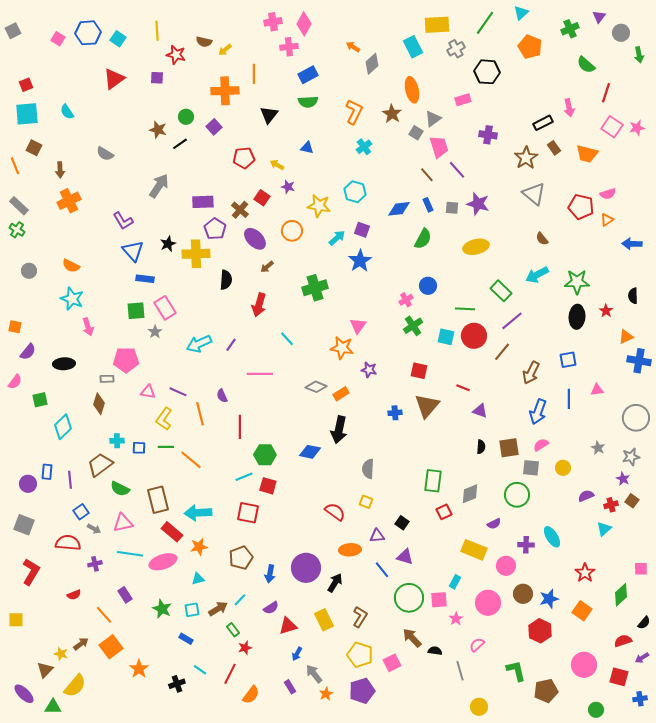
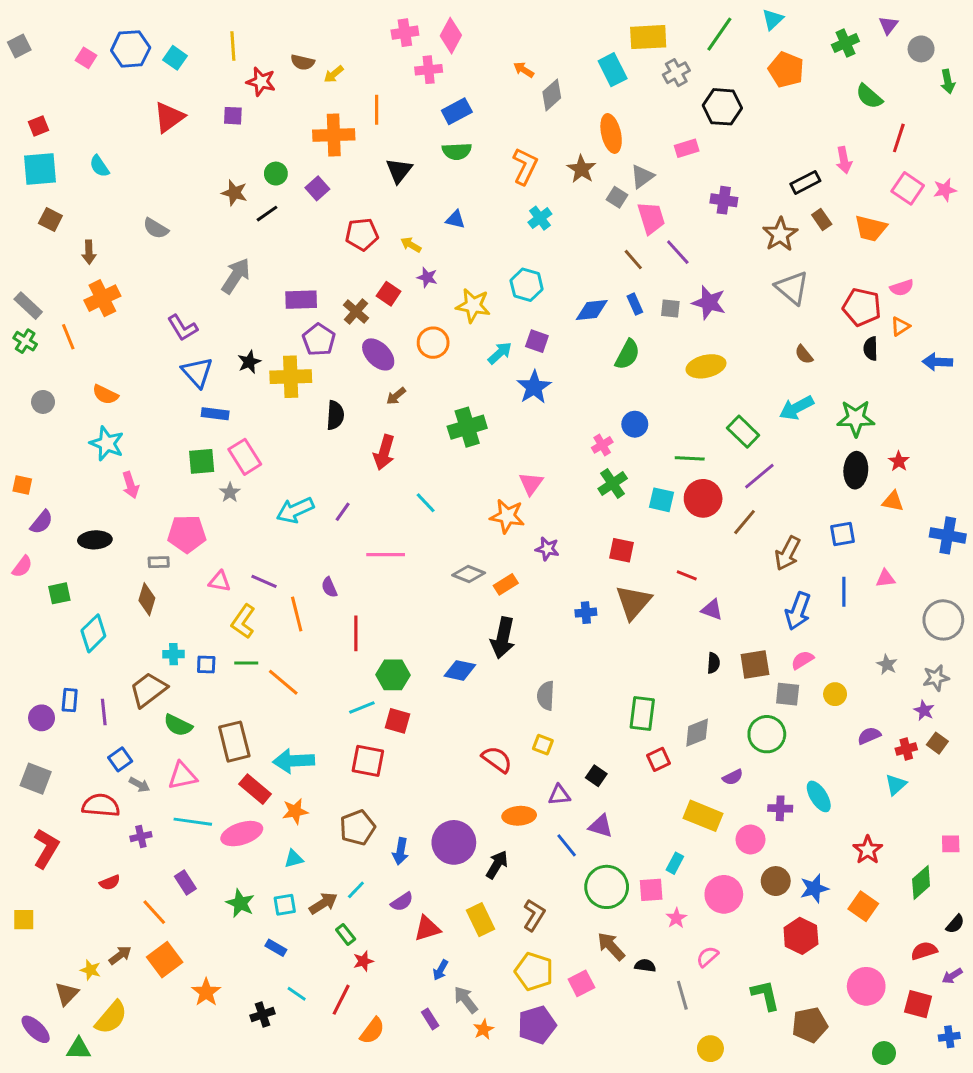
orange line: (15, 166) -> (68, 337), moved
black semicircle: (633, 296) -> (871, 349), moved
orange triangle: (626, 337) -> (893, 501), moved, turned 35

